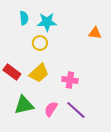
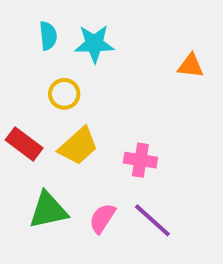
yellow circle: (40, 43) -> (64, 94), moved

